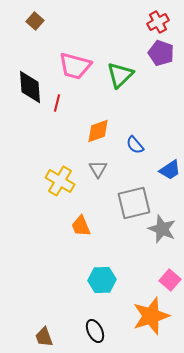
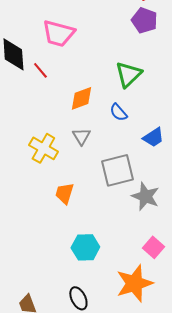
green triangle: (120, 75) -> (128, 74), moved
red line: (57, 103) -> (40, 70), turned -54
orange trapezoid: (81, 226) -> (64, 193), turned 40

